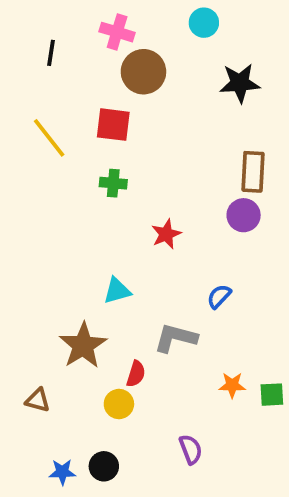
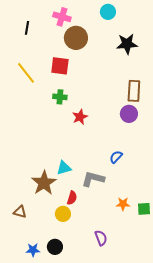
red star: (166, 234) -> (80, 117), moved
cyan triangle: (117, 291) -> (64, 168), moved

